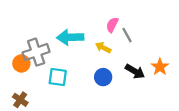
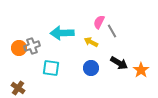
gray cross: (36, 52) -> (32, 46), size x0.7
orange circle: (21, 63) -> (19, 48), moved
orange star: (160, 67) -> (141, 70), moved

